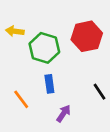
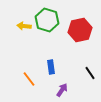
green hexagon: (44, 48) -> (47, 20), moved

